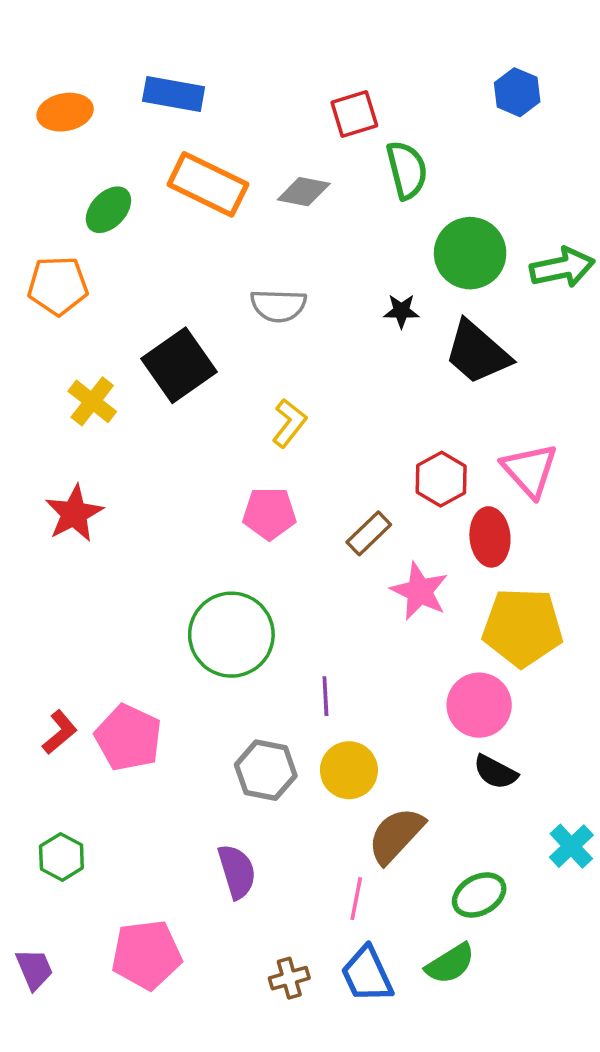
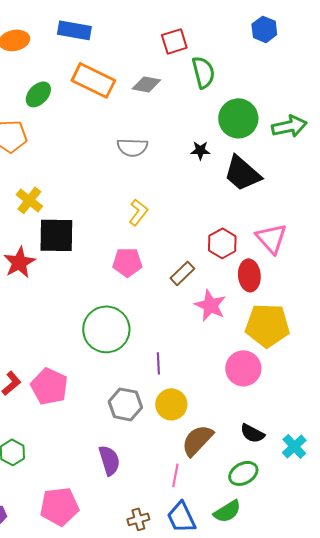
black square: (179, 365) -> (56, 235), moved, turned 36
black semicircle: (495, 772) -> (252, 433), moved

